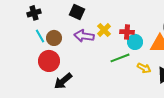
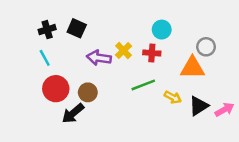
black square: (77, 12) -> (77, 28), moved
black cross: (34, 13) -> (47, 30), moved
brown circle: (54, 38) -> (88, 92), moved
cyan circle: (135, 42) -> (162, 30), moved

